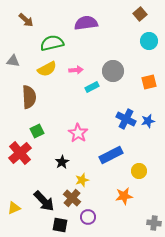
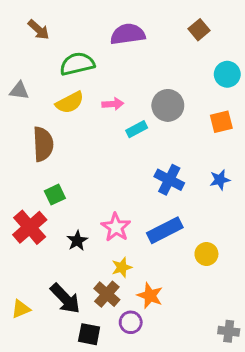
brown square: (140, 14) -> (199, 30), moved
cyan circle: (149, 41) -> (227, 74), moved
blue cross: (126, 119) -> (169, 180), moved
pink star: (78, 133) -> (116, 227), moved
black star: (62, 162) -> (77, 241), moved
orange star: (124, 196) -> (150, 296), moved, turned 30

